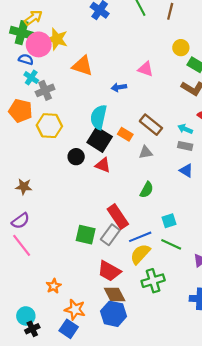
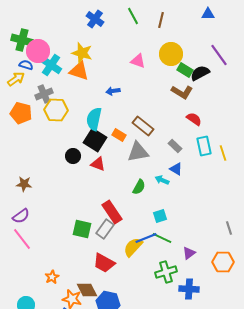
yellow arrow: (33, 18) -> (16, 79), moved
yellow star: (57, 39) -> (82, 53), moved
yellow circle: (181, 48) -> (171, 54), size x1.5
pink triangle: (146, 69) -> (138, 61), moved
cyan cross: (31, 78) -> (51, 65), moved, size x1.5
yellow hexagon: (49, 126) -> (56, 110), moved
cyan arrow: (185, 129) -> (162, 180), moved
gray rectangle: (185, 146) -> (175, 146), turned 32
gray triangle: (146, 152) -> (138, 152), size x1.6
blue line: (140, 237) -> (146, 238), moved
green cross: (153, 281) -> (166, 272), moved
brown diamond: (115, 295) -> (87, 290), moved

